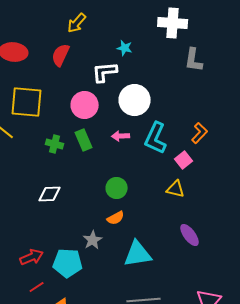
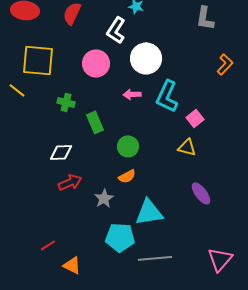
white L-shape: (105, 72) -> (116, 30), turned -52
orange L-shape: (200, 133) -> (225, 64), moved
green rectangle: (84, 140) -> (95, 122), moved
red arrow: (32, 257) -> (70, 182), moved
cyan pentagon: (68, 263) -> (120, 237), moved

